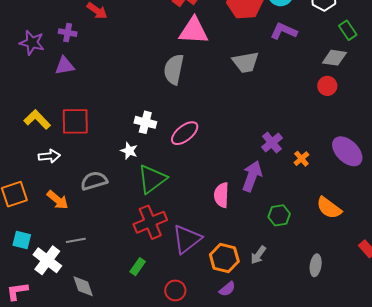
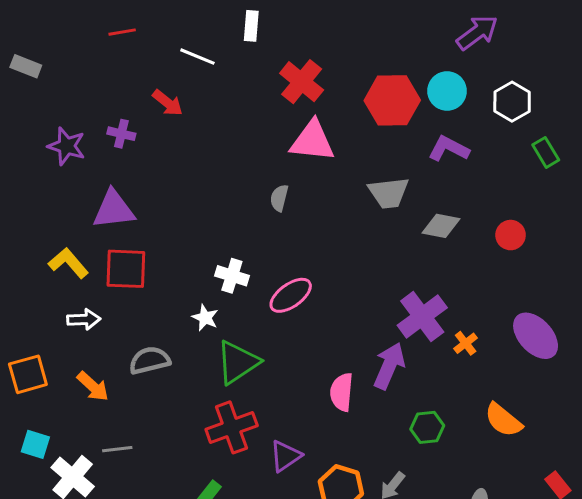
gray diamond: (334, 58) -> (441, 226), moved
purple triangle: (65, 66) -> (114, 209), moved, size x1.4
gray semicircle: (174, 69) -> (279, 198), size x0.6
purple cross: (272, 143) -> (422, 317), size x1.5
purple triangle: (187, 239) -> (286, 456), size x0.7

